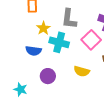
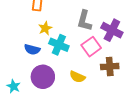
gray L-shape: (69, 19) -> (84, 21), moved
purple circle: (48, 76) -> (43, 77), size x1.5

